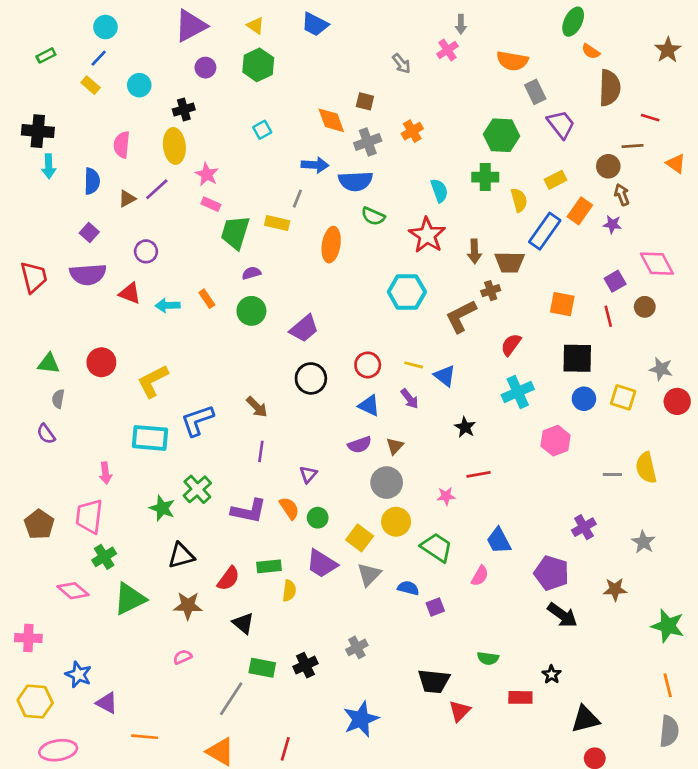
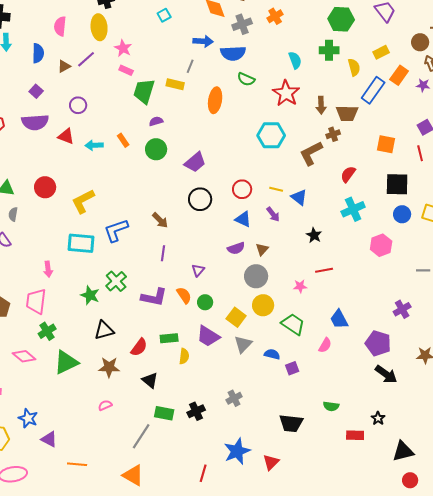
red triangle: (460, 711) -> (271, 462), moved
red line: (285, 749) -> (203, 473), moved

